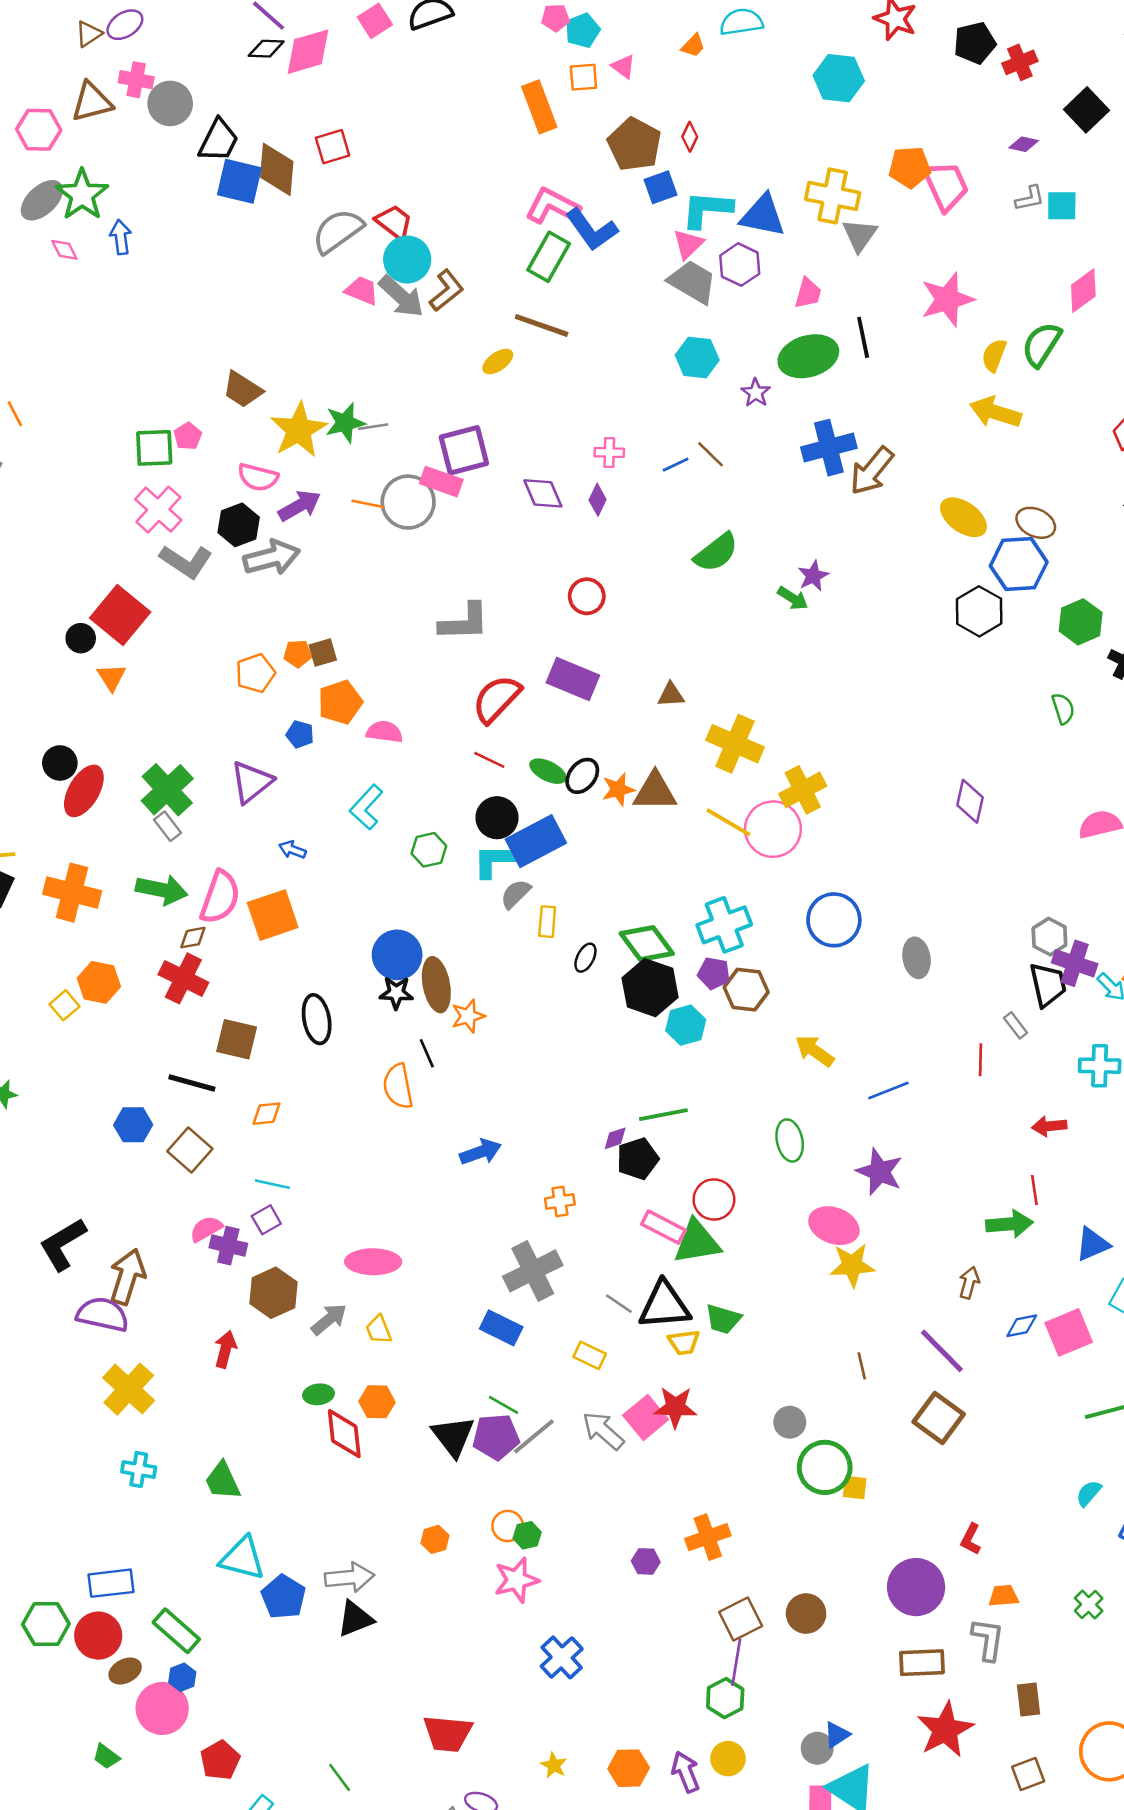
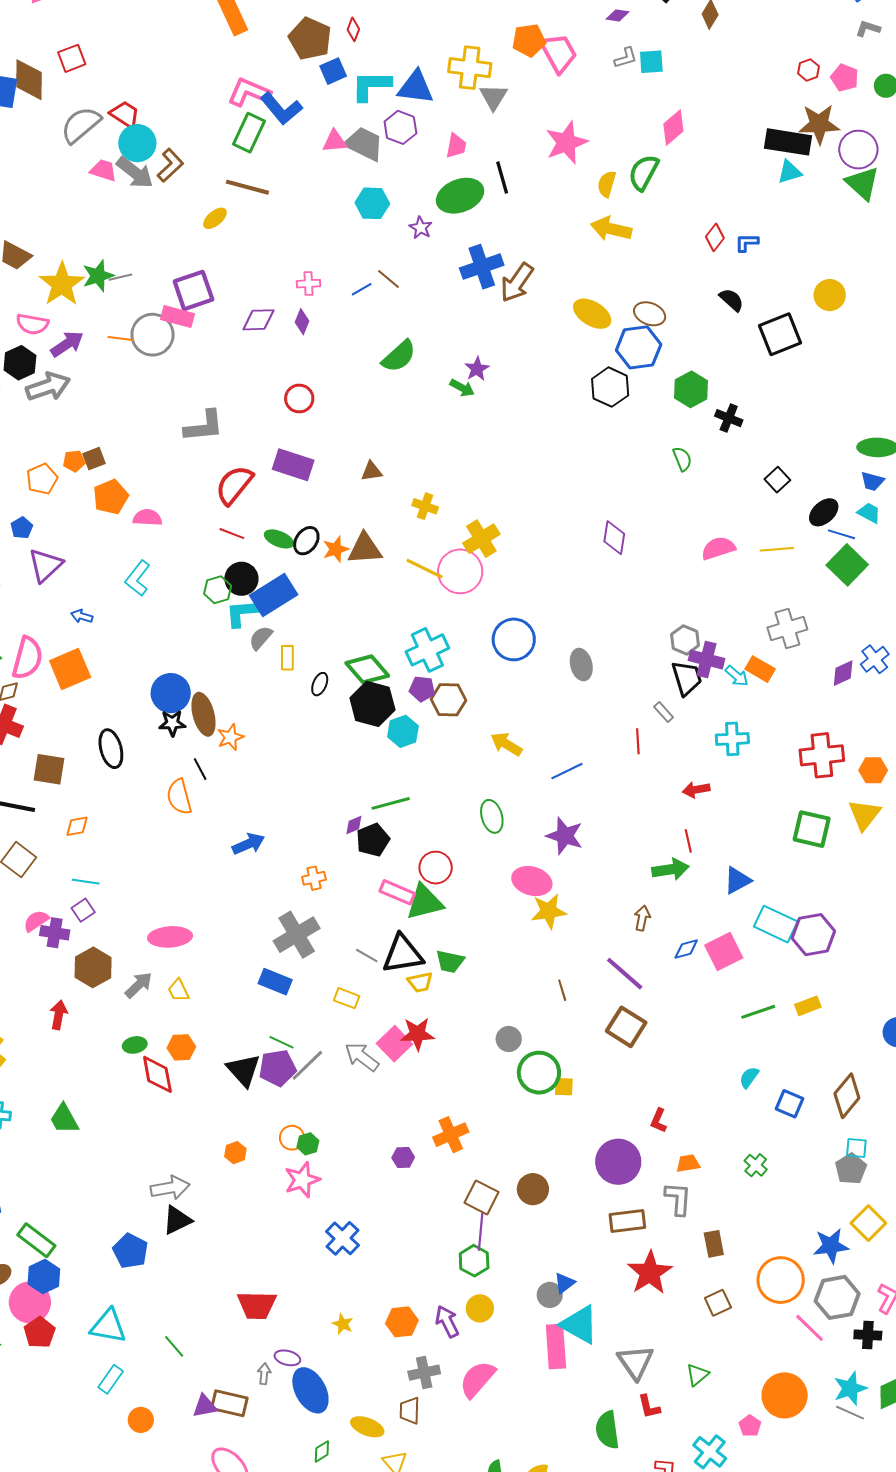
pink triangle: (688, 244) -> (335, 141), moved, turned 44
purple diamond: (543, 493) -> (258, 320), turned -64
blue pentagon: (300, 734) -> (22, 528), moved, turned 30
yellow cross: (735, 744) -> (425, 506), size x0.6
green hexagon: (429, 850) -> (218, 590), moved
cyan triangle: (243, 1558) -> (108, 1326), moved
blue pentagon: (283, 1597) -> (130, 1251), moved
brown square: (741, 1619) -> (482, 1197), turned -32
blue hexagon: (182, 1677) -> (44, 1277), size x1.5
red pentagon: (220, 1760) -> (40, 1332), moved

